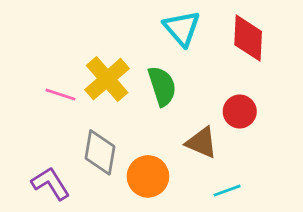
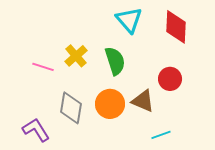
yellow cross: (107, 79) -> (76, 56), size x0.7
orange circle: (148, 176) -> (110, 104), moved

